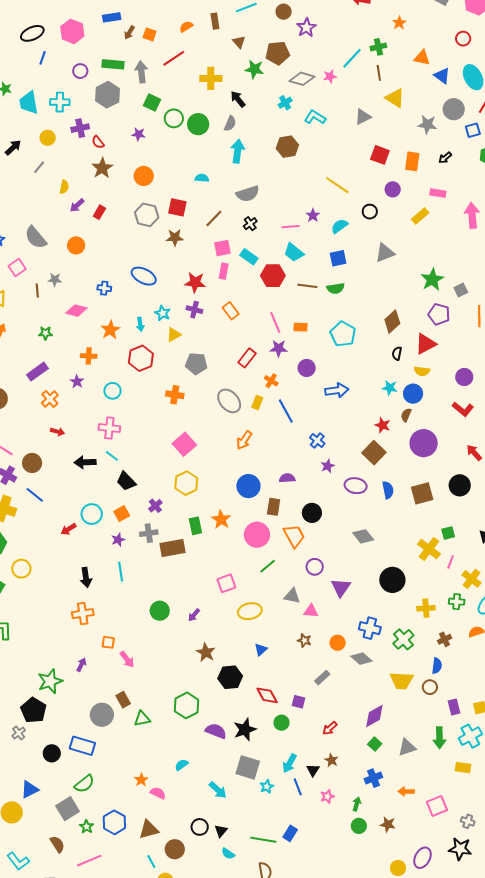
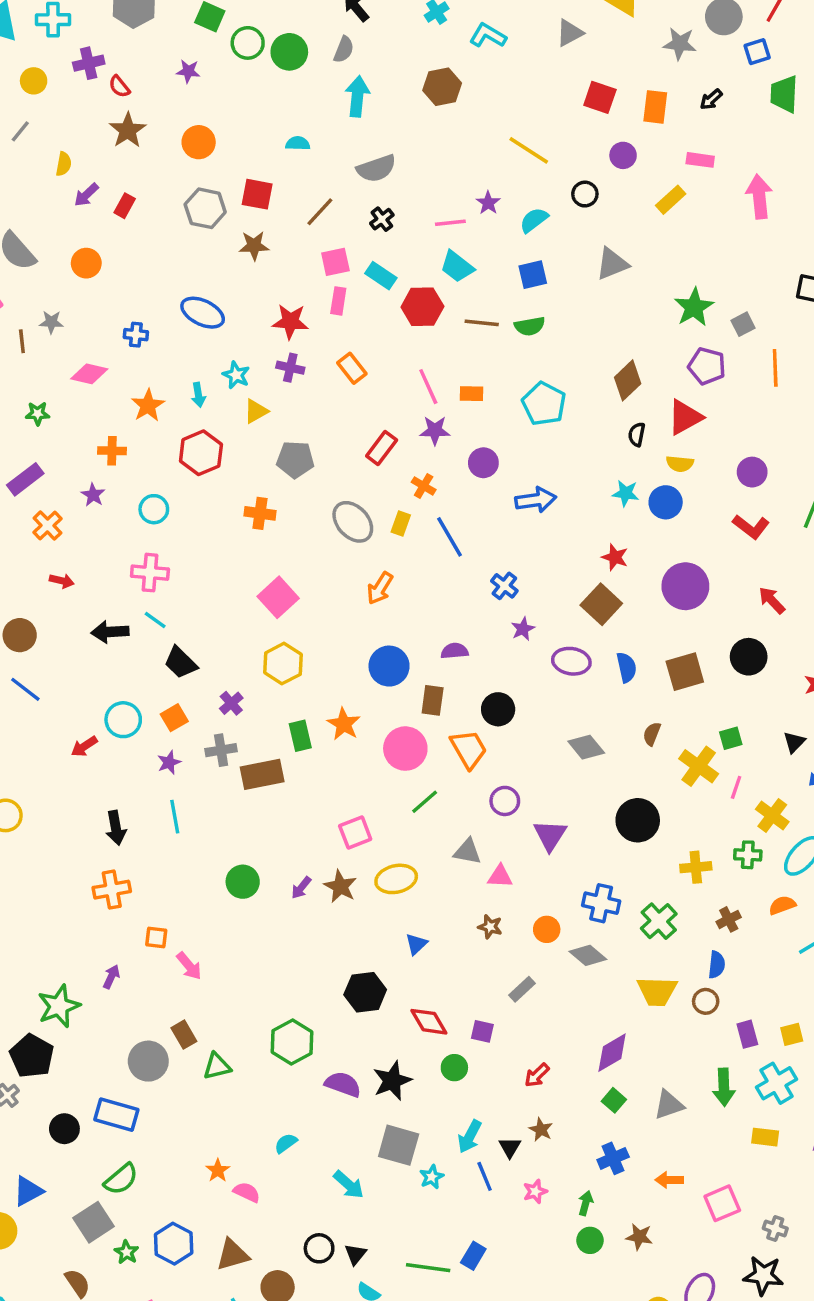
brown semicircle: (406, 415) -> (652, 734), moved
brown star: (206, 652) -> (340, 886), moved

